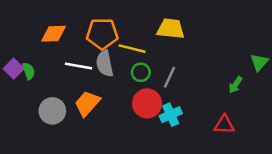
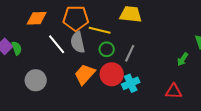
white line: (79, 66) -> (57, 44), turned 40
orange trapezoid: (87, 103) -> (85, 74), moved

